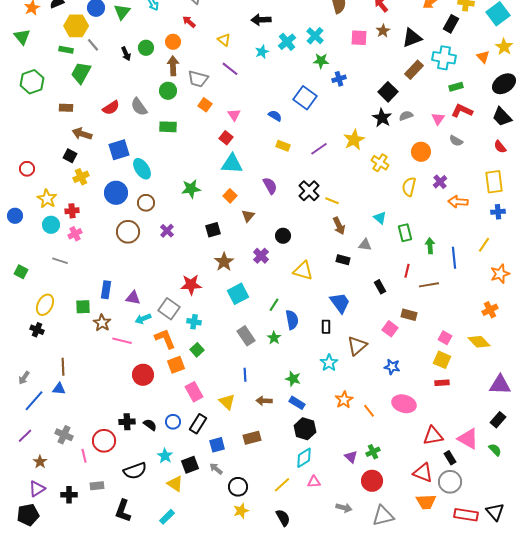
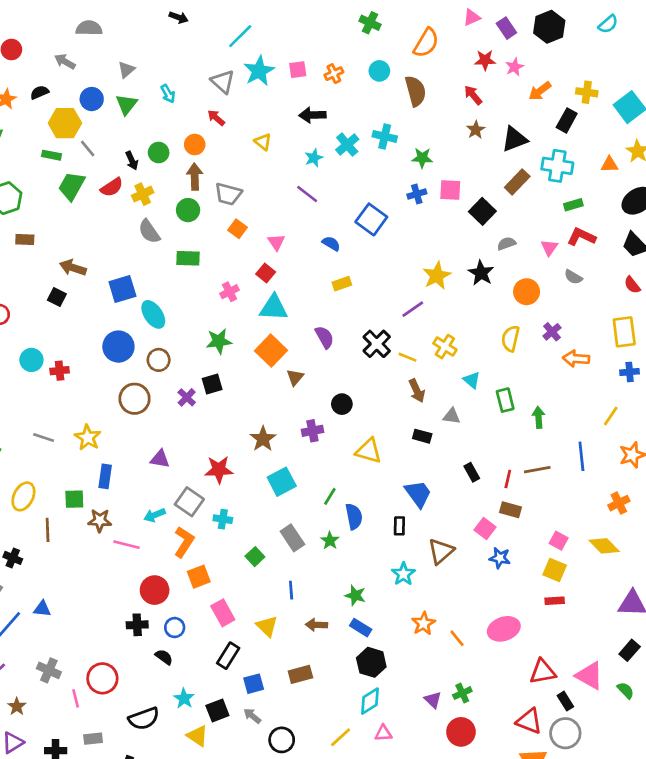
cyan cross: (315, 36) -> (385, 136), turned -30
pink square: (359, 38) -> (450, 190), moved
orange triangle: (483, 57) -> (609, 165), turned -48
green star: (321, 61) -> (422, 158), moved
purple line: (230, 69) -> (307, 194), moved
brown rectangle: (66, 108) -> (25, 240), moved
red semicircle: (111, 108) -> (112, 187), moved
black star: (382, 118) -> (481, 273), moved
yellow rectangle: (283, 146) -> (342, 284), turned -40
purple line: (319, 149) -> (413, 309), moved
yellow cross: (380, 163) -> (445, 347), moved
yellow cross: (81, 177) -> (143, 194), moved
orange square: (230, 196) -> (271, 351), size x1.6
yellow star: (47, 199) -> (88, 438), moved
cyan circle: (51, 225) -> (31, 360), moved
black square: (213, 230) -> (212, 384), moved
pink cross: (75, 234) -> (230, 292), moved
purple cross: (261, 256) -> (312, 431), turned 35
blue line: (454, 258) -> (581, 456), moved
red line: (407, 271) -> (508, 479), moved
purple triangle: (133, 298) -> (160, 459), moved
brown star: (102, 323) -> (100, 520), turned -30
black cross: (37, 330) -> (13, 558), moved
orange L-shape: (165, 339) -> (184, 542), turned 55
green square: (197, 350) -> (255, 557), moved
brown line: (63, 367) -> (48, 530), moved
blue star: (392, 367) -> (500, 558), moved
pink ellipse: (404, 404) -> (504, 629), turned -35
black cross: (127, 422) -> (137, 625), moved
blue circle: (173, 422) -> (175, 628), moved

